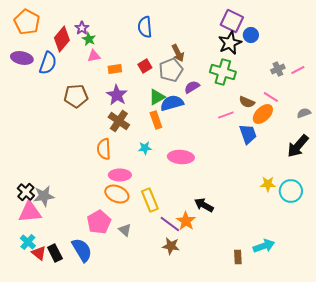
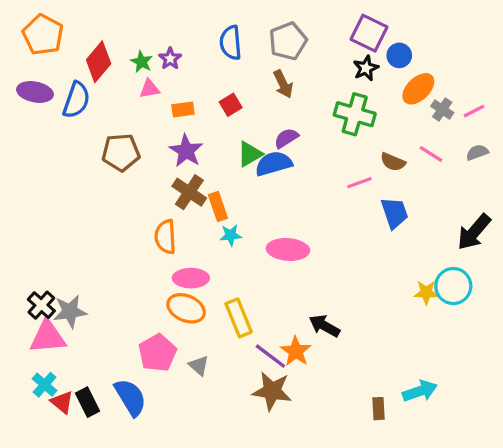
purple star: (82, 28) -> (170, 59), moved
black star: (230, 43) -> (366, 68), size x0.7
gray cross: (278, 69) -> (442, 109), turned -32
gray pentagon: (171, 70) -> (288, 41), moved
purple semicircle: (192, 87) -> (286, 138), moved
gray semicircle: (304, 113) -> (477, 152), moved
orange ellipse: (263, 114) -> (418, 89), moved
orange rectangle: (156, 120) -> (218, 207), moved
cyan circle: (291, 191) -> (453, 286), moved
brown star: (171, 246) -> (272, 391), size x1.4

